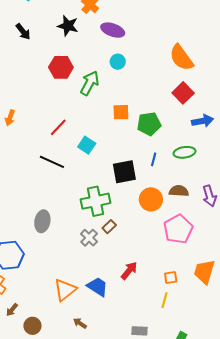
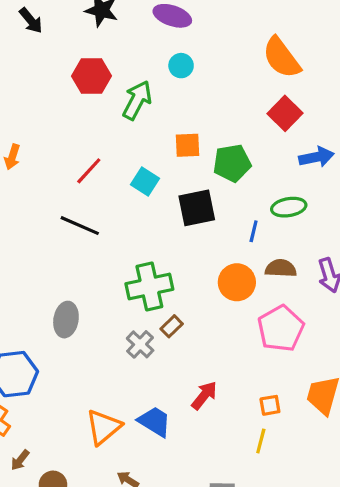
cyan square: (87, 145) -> (145, 182), moved
blue line: (154, 159) -> (254, 231), moved
black square: (124, 172) -> (197, 208), moved

